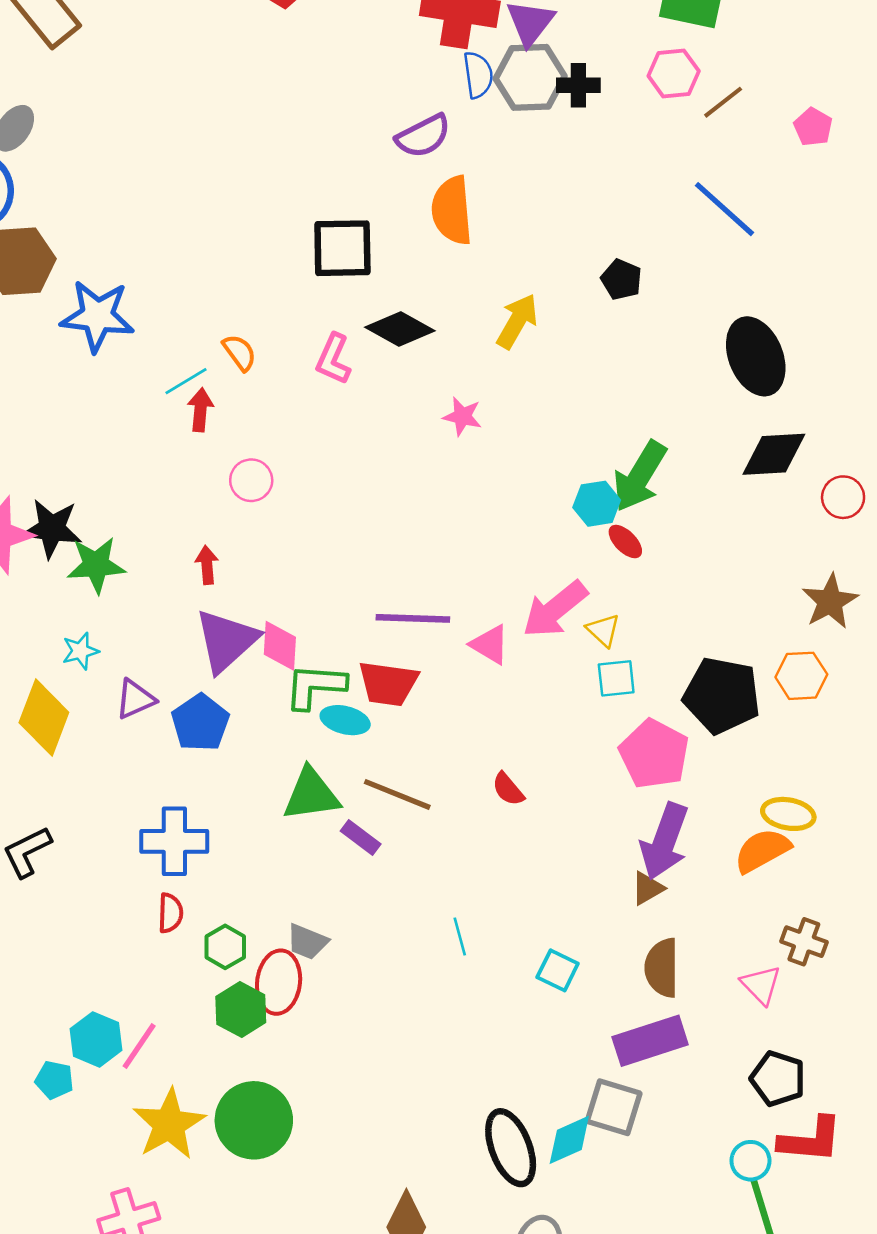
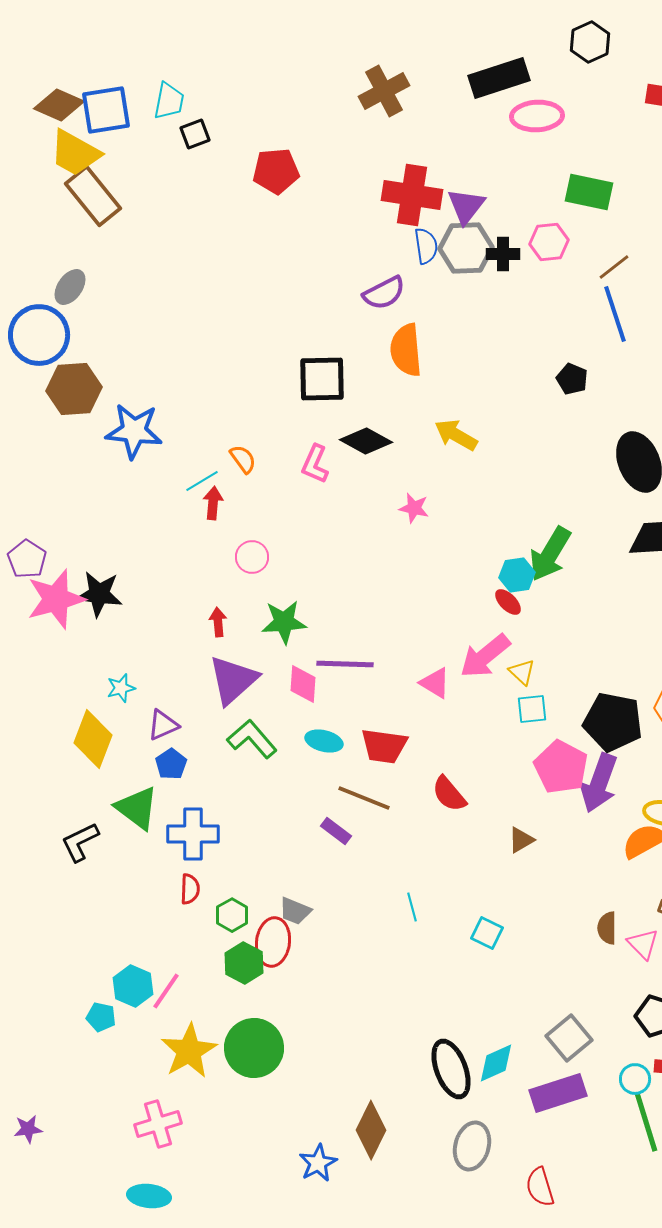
pink hexagon: (674, 74) -> (549, 242), moved
blue line: (724, 209) -> (615, 314), moved, turned 30
black pentagon: (621, 279) -> (572, 379), moved
yellow arrow: (517, 321) -> (456, 435), turned -90
red ellipse: (625, 542) -> (508, 602), moved
green star: (96, 565) -> (284, 622), moved
purple line: (413, 618) -> (345, 664), moved
pink diamond: (280, 646) -> (303, 684), moved
red trapezoid: (388, 684) -> (384, 746), moved
green L-shape: (315, 686) -> (252, 739), moved, turned 45
blue pentagon: (200, 723) -> (171, 764), moved, size x0.7
red semicircle: (508, 789) -> (449, 794), size x1.4
green triangle: (311, 794) -> (137, 808), moved, turned 45
purple arrow: (664, 841) -> (599, 783), moved
brown triangle: (648, 888) -> (521, 840), moved
brown semicircle: (662, 968) -> (607, 928), moved, size x0.7
purple rectangle: (650, 1041) -> (558, 1093), moved
gray square: (614, 1107) -> (569, 1038), moved, turned 33

